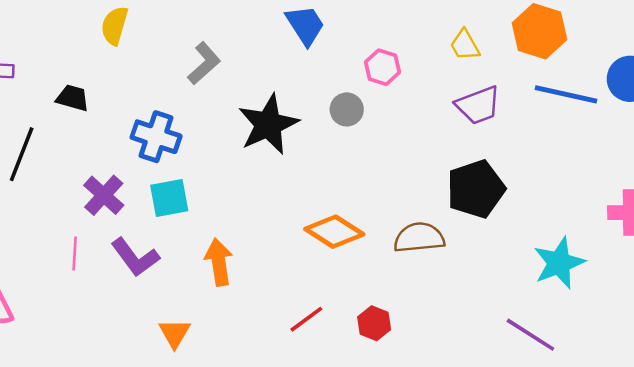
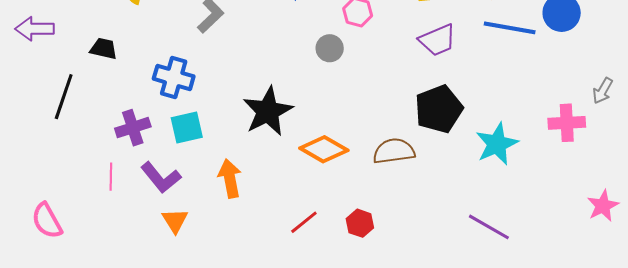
black star: (268, 124) -> (268, 111), moved
purple cross: (104, 195) -> (133, 128), turned 32
cyan star: (559, 263) -> (497, 144), moved
orange triangle: (175, 333) -> (175, 221), moved

